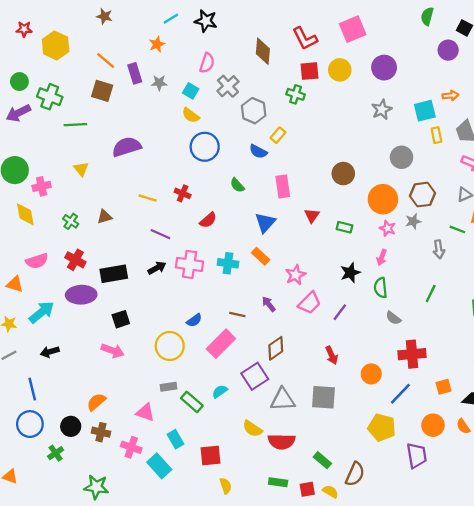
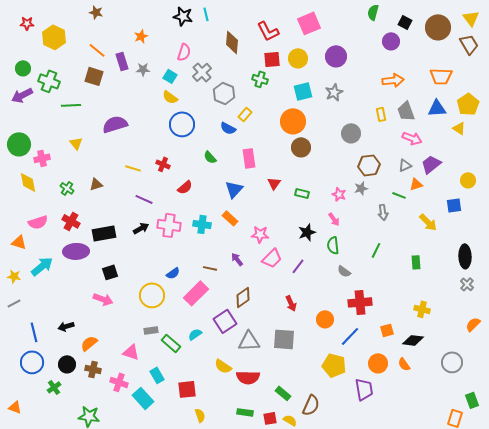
cyan line: (171, 19) -> (206, 14), moved, turned -72
orange arrow: (450, 96) -> (393, 80), size x1.5
cyan square: (425, 111) -> (303, 91), moved
orange circle: (383, 199) -> (293, 121), moved
pink arrow: (382, 257) -> (334, 219), turned -56
pink star: (296, 275) -> (260, 234), turned 30
black arrow: (50, 352) -> (66, 326), moved

